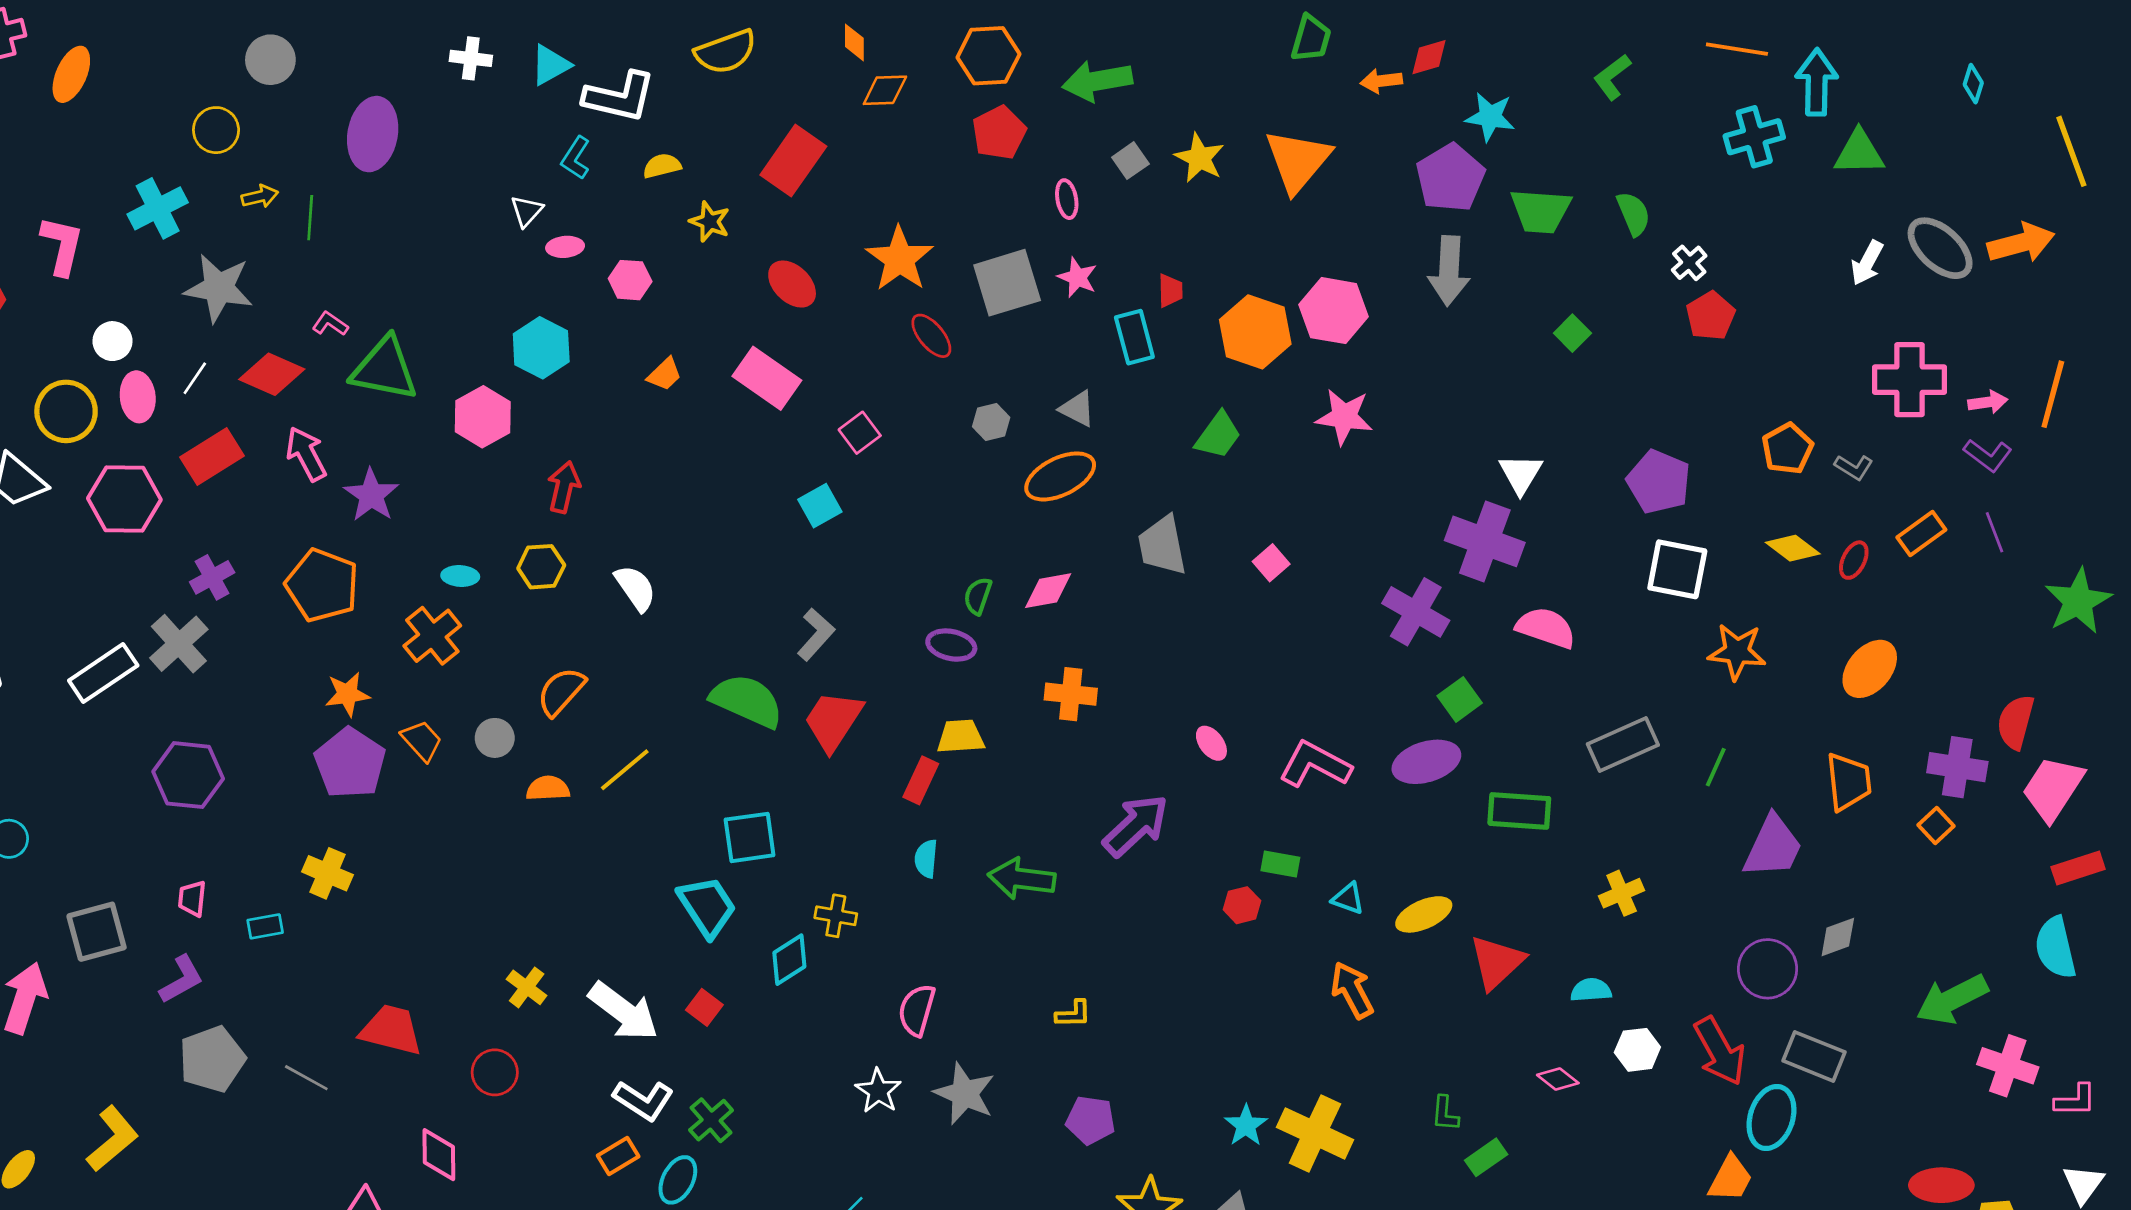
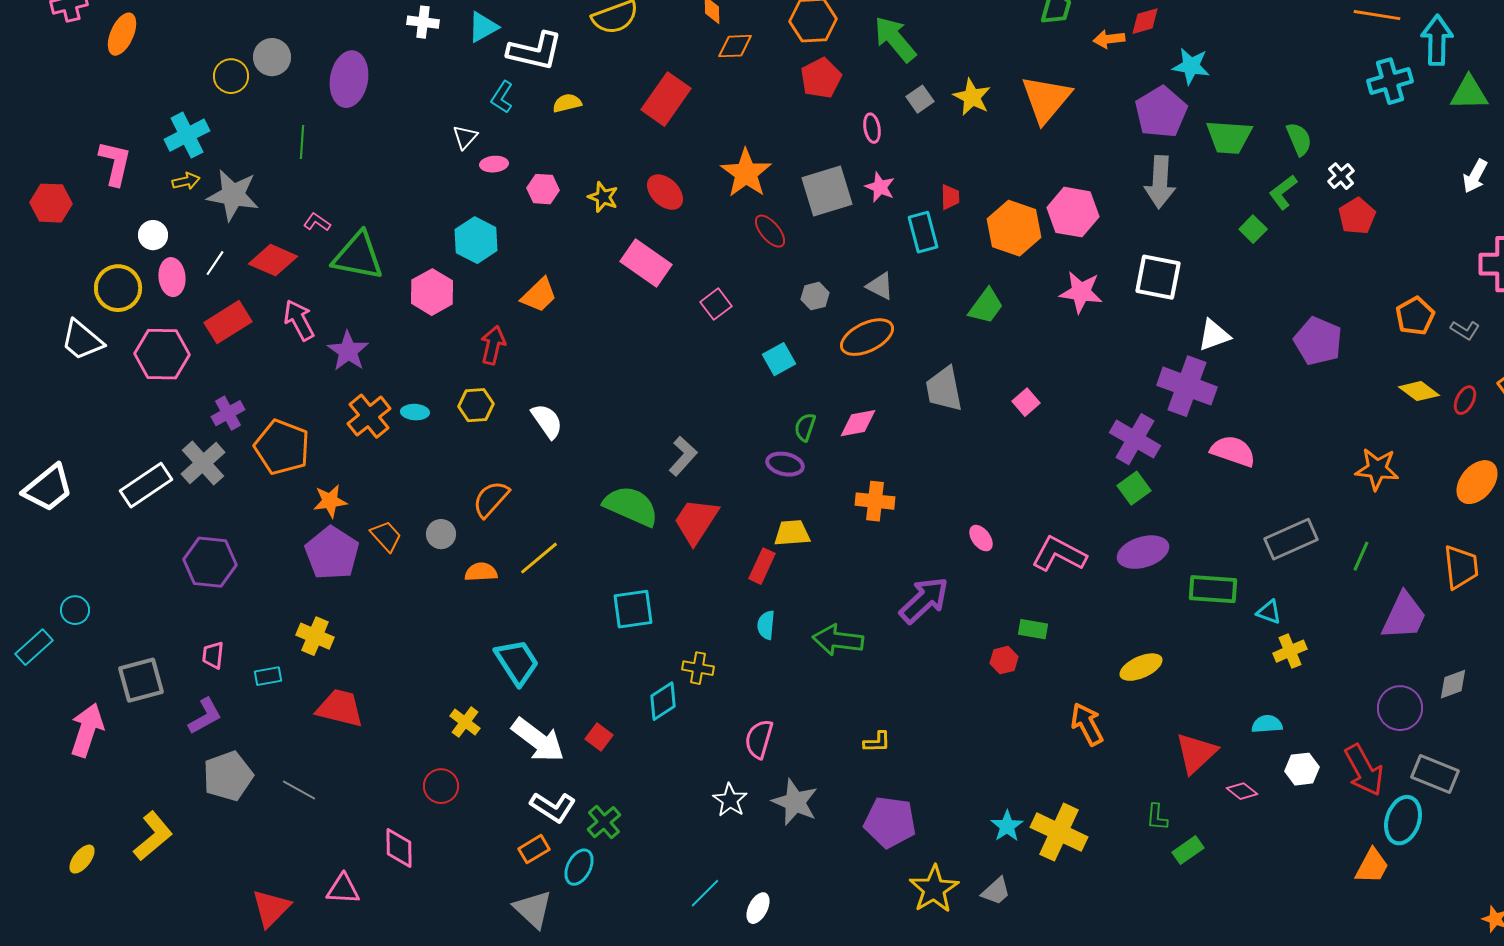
gray circle: (270, 60) -> (272, 57), moved
green L-shape: (1612, 77) -> (1283, 192), moved
green arrow: (1097, 81) -> (895, 39), turned 60
yellow arrow: (260, 196) -> (186, 181), moved
yellow star: (710, 222) -> (603, 197), moved
orange trapezoid: (665, 374) -> (539, 295), moved, size x1.4
white triangle: (1521, 474) -> (1214, 335), turned 39
cyan square: (820, 506) -> (779, 359), moved
white square: (1677, 569) -> (1158, 277), moved
orange pentagon: (322, 585) -> (282, 447), moved
orange cross: (432, 636) -> (369, 416), moved
green square: (1460, 699) -> (1134, 488), moved
cyan triangle: (1348, 899) -> (1269, 612), moved
cyan trapezoid: (707, 906) -> (517, 662), moved
red triangle: (1497, 962) -> (1196, 753), moved
red trapezoid: (391, 1030) -> (340, 708), moved
purple pentagon: (1091, 1120) -> (890, 822), size x1.4

